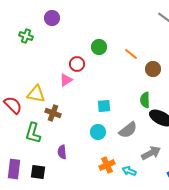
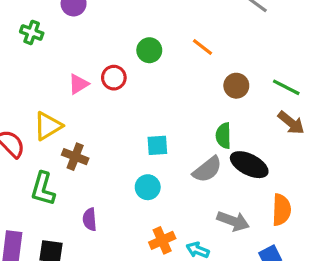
orange line: (131, 54) -> (202, 47), moved
pink triangle: (66, 80) -> (78, 84), moved
yellow triangle: (36, 94) -> (48, 126), turned -42
gray semicircle: (128, 130) -> (207, 169), moved
gray arrow: (151, 153) -> (233, 221), turned 48

